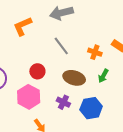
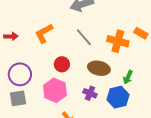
orange L-shape: (23, 26) -> (44, 33), moved
orange cross: (95, 52) -> (118, 41), size x1.5
green arrow: (103, 76) -> (128, 77), moved

